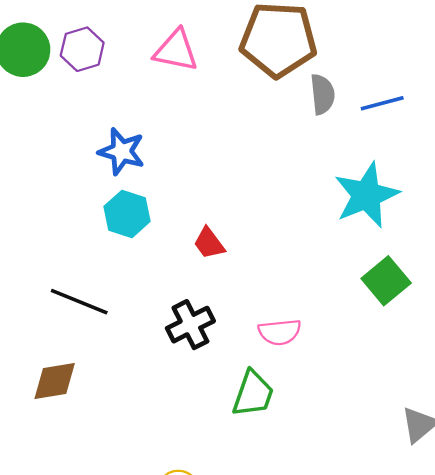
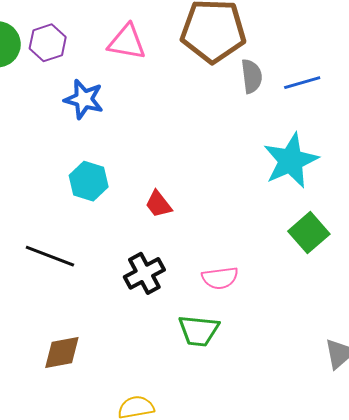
blue star: (122, 151) -> (84, 99), moved
brown diamond: (55, 381) -> (62, 352), moved
green trapezoid: (253, 394) -> (199, 331), turned 78

